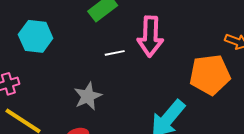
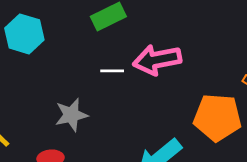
pink arrow: (150, 36) -> (157, 60), turned 66

